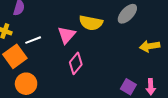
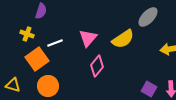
yellow semicircle: (91, 23) -> (123, 39), moved, turned -45

